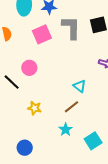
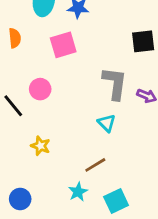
gray L-shape: (71, 28) -> (115, 83), moved
brown line: (72, 107) -> (95, 165), moved
cyan star: (66, 130) -> (78, 192), moved

